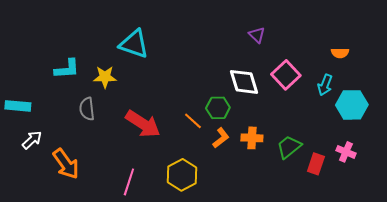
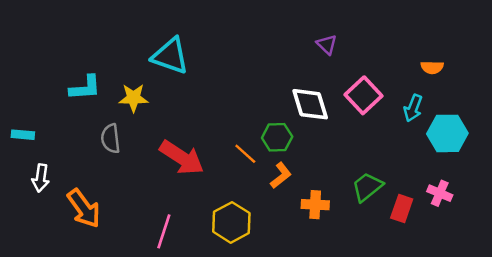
cyan rectangle: (18, 106) -> (23, 135), size x0.7
orange cross: (252, 138) -> (315, 205), moved
white arrow: (32, 140) -> (41, 178), turned 140

